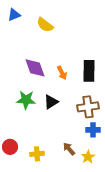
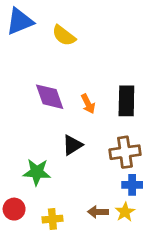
blue triangle: (14, 15) -> (20, 21), size x1.5
green star: (26, 100) -> (37, 172), moved
brown arrow: (69, 149) -> (98, 212), turned -48
yellow star: (88, 157) -> (125, 212), moved

